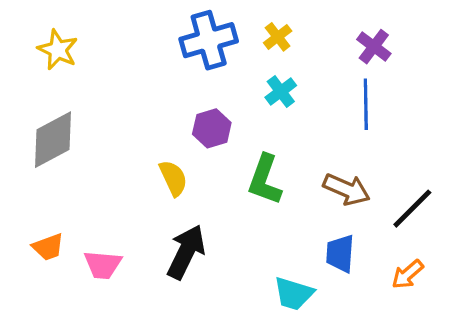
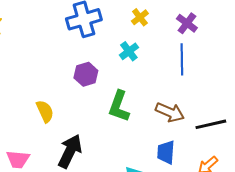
yellow cross: (278, 37) -> (140, 17), moved
yellow semicircle: (173, 178) -> (45, 111), moved
black line: (412, 209) -> (211, 124), turned 32

